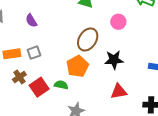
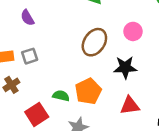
pink circle: (118, 22) -> (133, 31), moved
orange pentagon: (77, 66) -> (88, 91), moved
red square: (39, 87) -> (37, 114), moved

